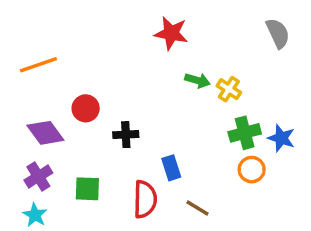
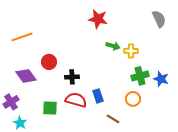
yellow cross: (229, 89) -> (131, 51), turned -32
orange circle: (252, 170) -> (133, 99), moved
purple cross: (38, 177) -> (11, 102), moved
red semicircle: (145, 199) -> (76, 100), moved, turned -75

